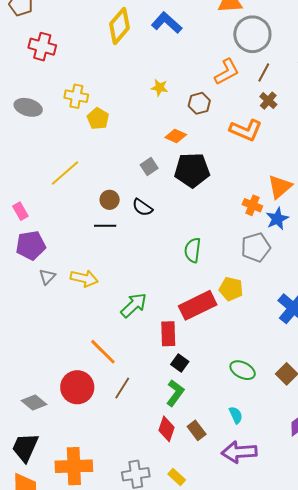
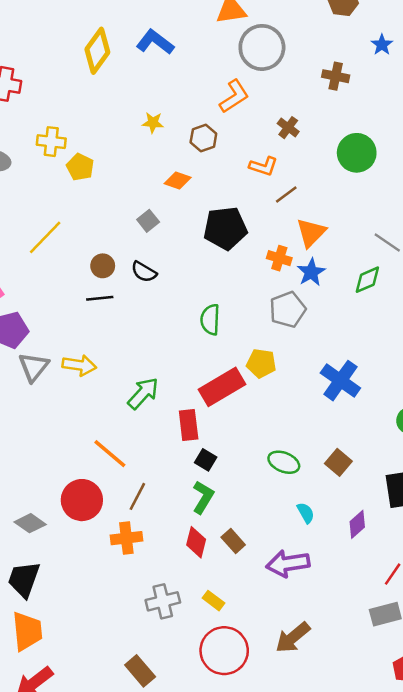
brown line: (264, 72) -> (286, 195), moved, turned 30
orange L-shape: (246, 130) -> (263, 166), size x0.7
black pentagon: (192, 170) -> (225, 228), moved
gray triangle: (47, 277) -> (34, 367), size x1.5
cyan semicircle: (236, 415) -> (306, 513), moved
orange cross: (74, 466) -> (126, 538), moved, size x0.7

